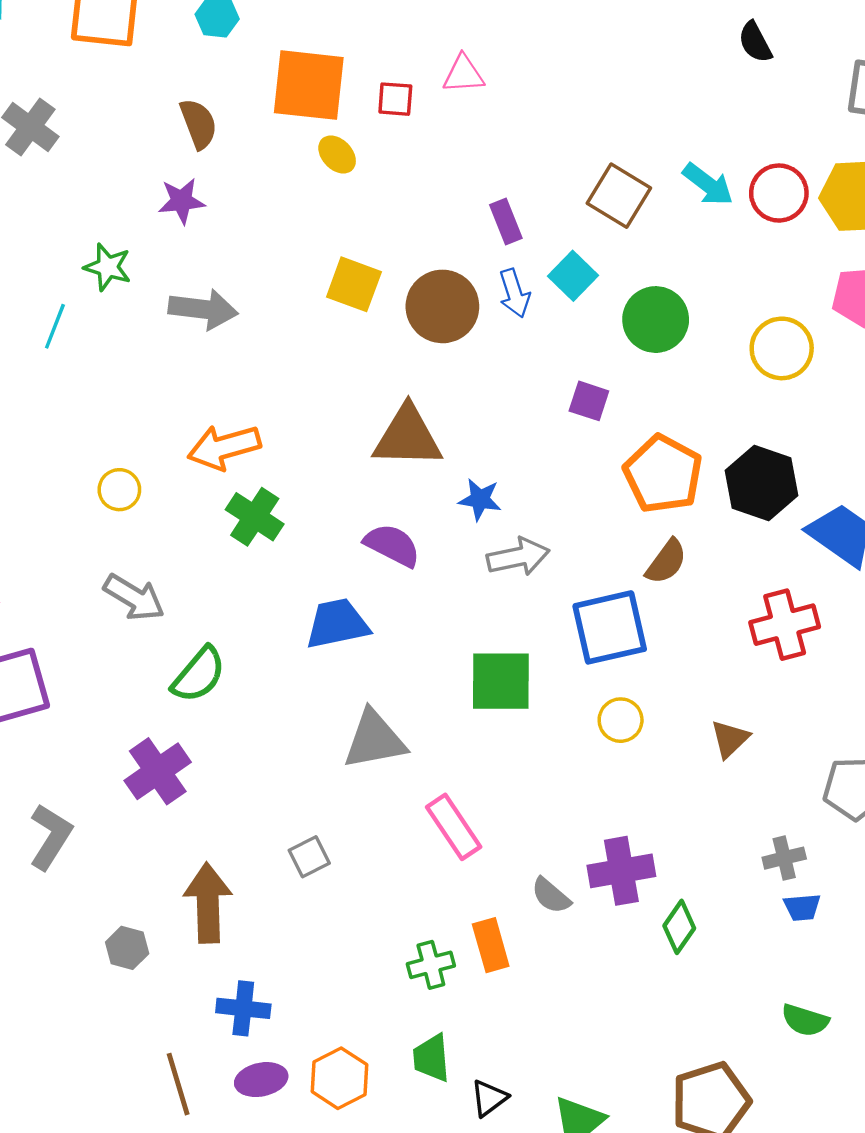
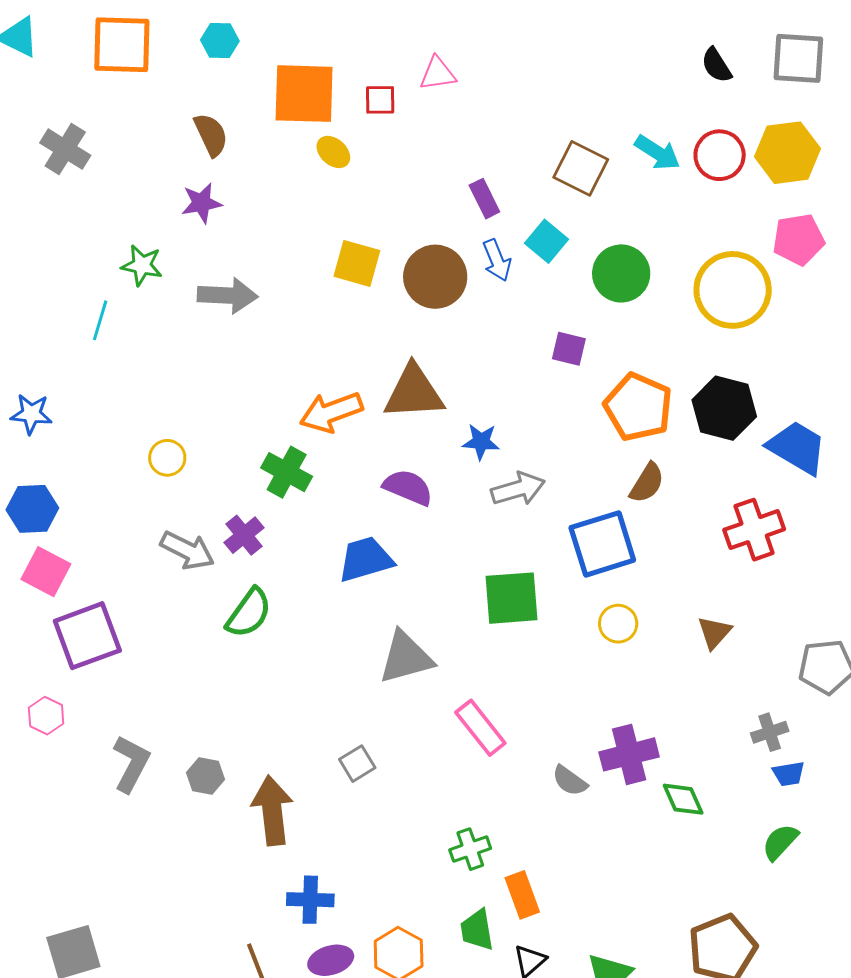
black semicircle: (755, 42) -> (716, 65), moved
yellow circle: (782, 348) -> (733, 290), size x1.4
orange arrow: (224, 447) -> (331, 412), moved
purple cross: (158, 771) -> (244, 535), moved, size x0.7
green diamond: (679, 927) -> (683, 799), turned -54
orange rectangle: (491, 945) -> (522, 895), moved
gray hexagon: (127, 948) -> (205, 776), moved
green semicircle: (805, 1020) -> (780, 842), moved, turned 120

